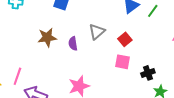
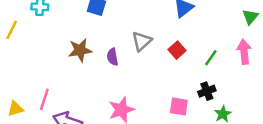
green line: (153, 11) -> (211, 58), moved
pink square: (122, 62) -> (179, 106), moved

